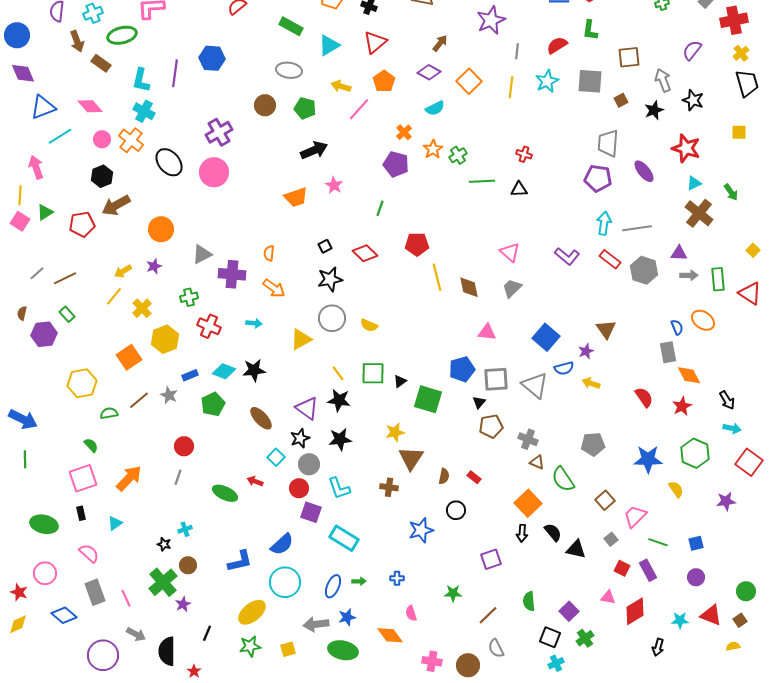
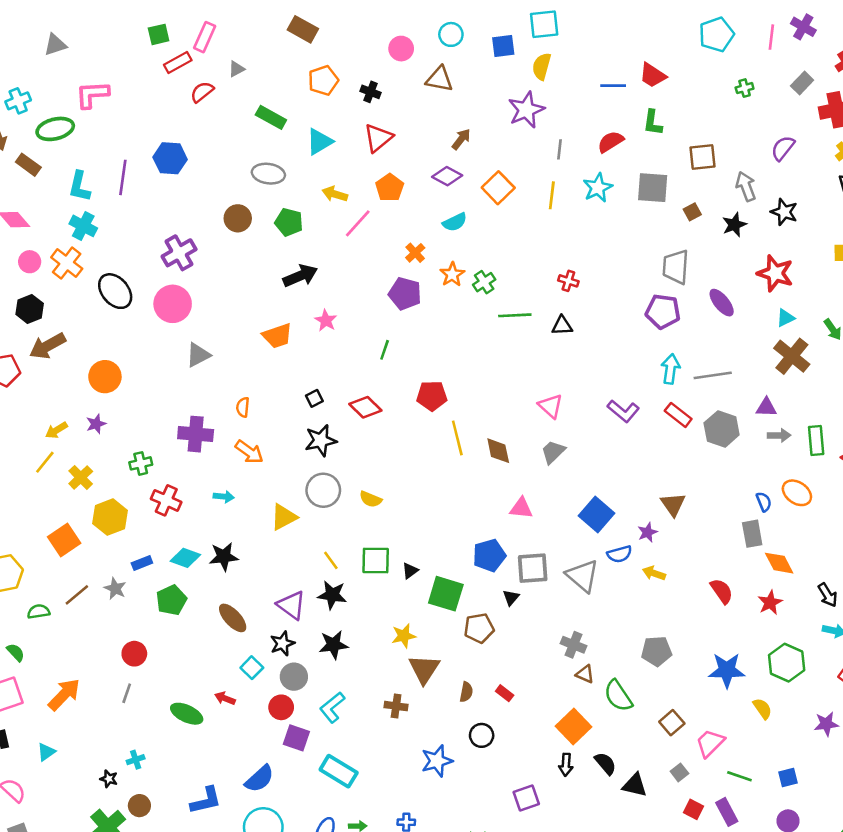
gray triangle: (202, 254) -> (198, 355), moved
brown pentagon: (491, 426) -> (479, 628), moved
cyan L-shape: (339, 488) -> (332, 707), turned 70

